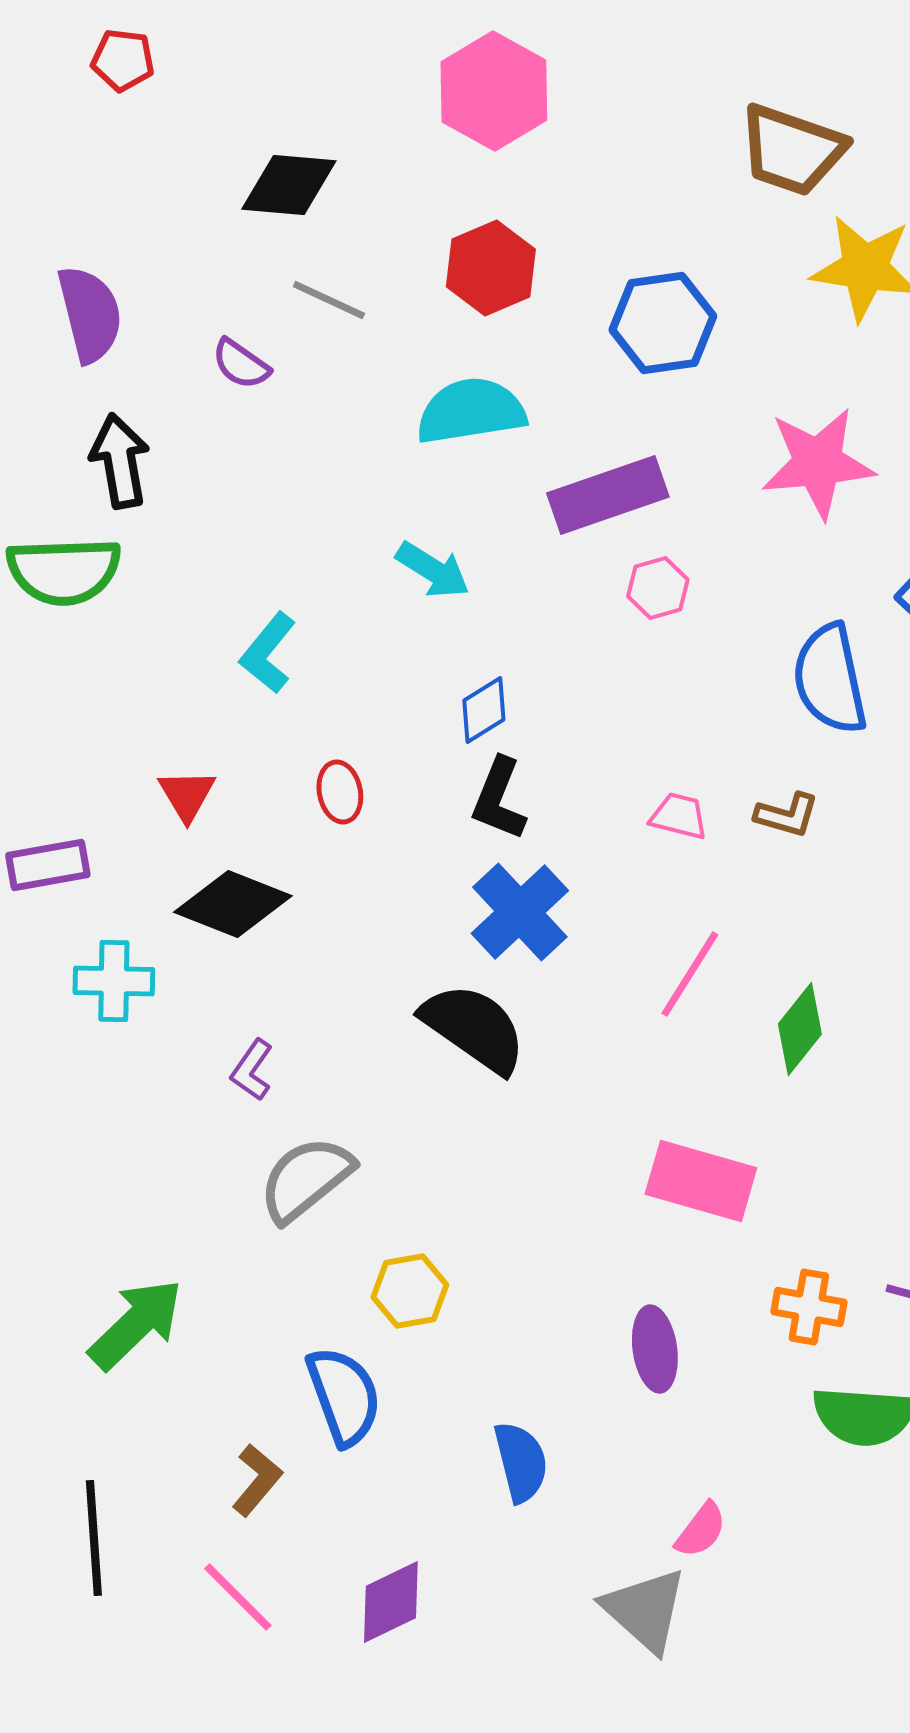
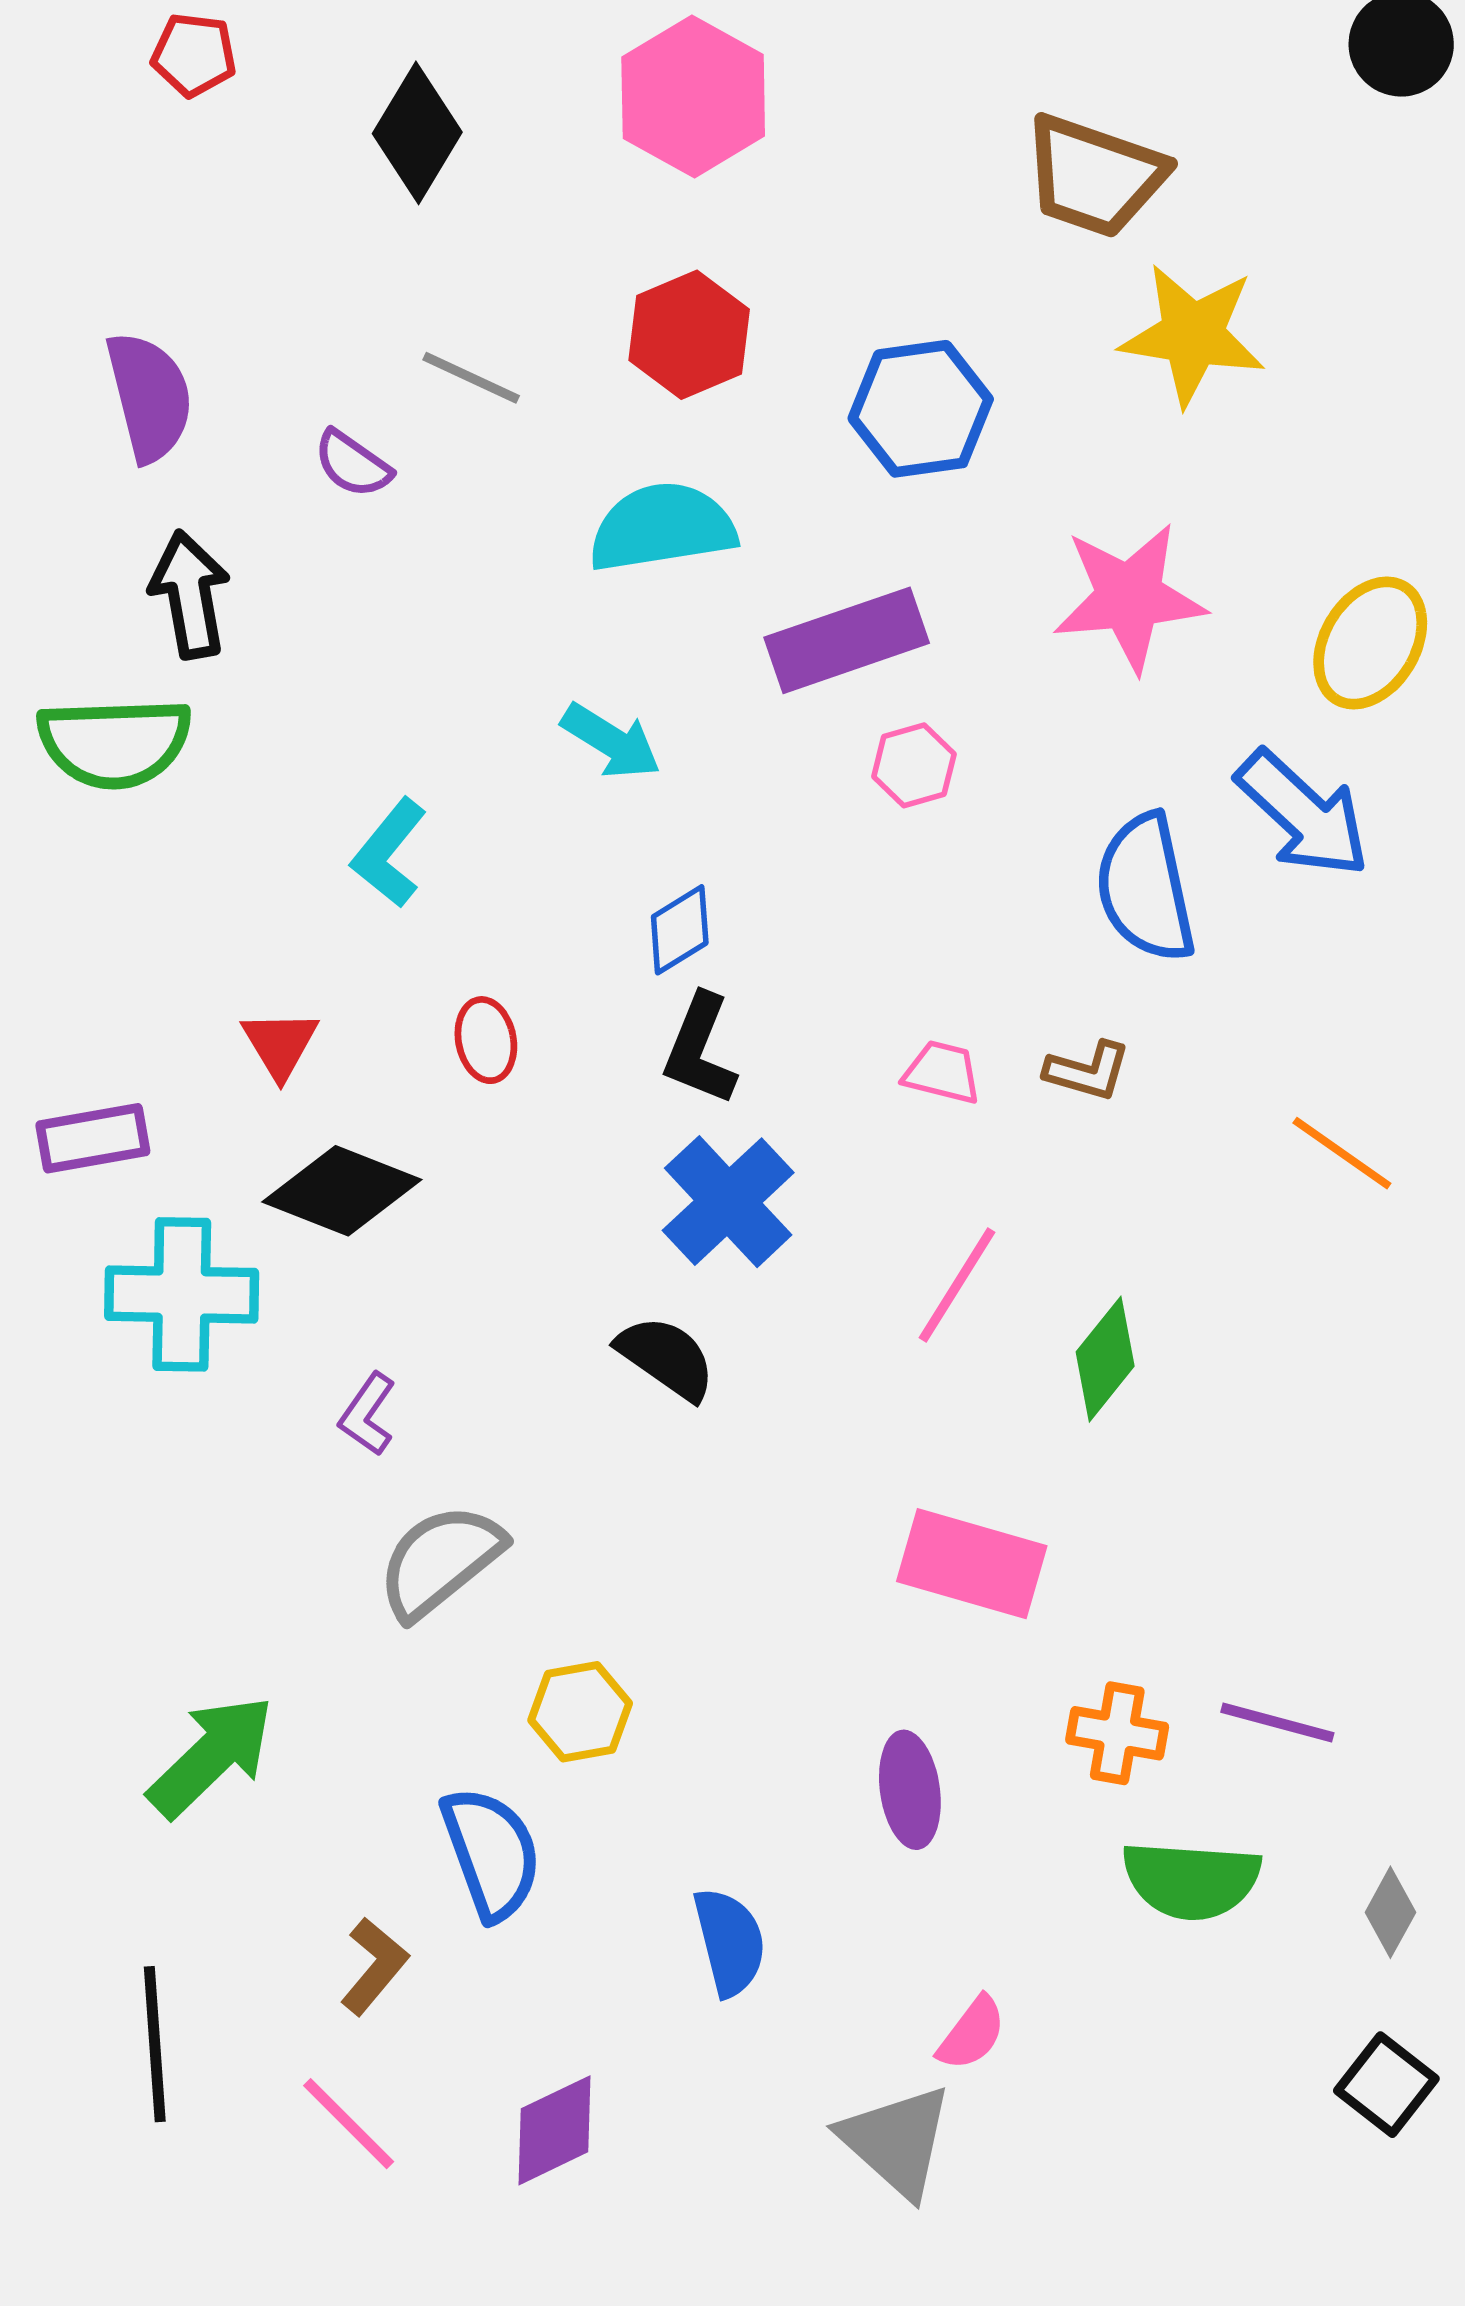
black diamond: (289, 185) -> (417, 133), moved, turned -64
cyan cross: (114, 981) -> (182, 1294), size x1.4
black semicircle: (474, 1028) -> (666, 1358), size x0.7

